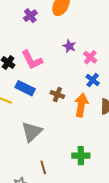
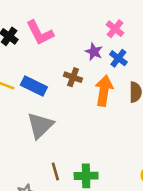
purple star: (69, 46) -> (94, 52), moved
blue rectangle: (25, 88) -> (34, 86), moved
green cross: (81, 156) -> (86, 176), moved

